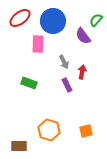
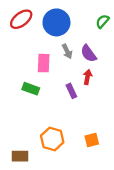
purple semicircle: (83, 36) -> (89, 53), moved
pink rectangle: (38, 44) -> (44, 63), moved
gray arrow: (64, 62) -> (67, 51), moved

